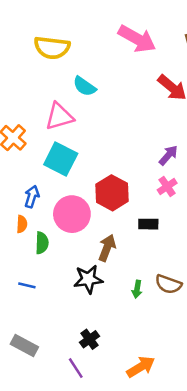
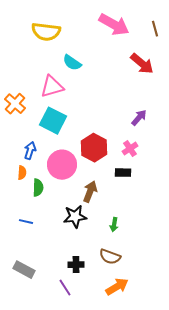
pink cross: (167, 187) -> (130, 149), moved
brown semicircle: (168, 284) -> (110, 257), moved
black cross: (89, 339) -> (76, 265), turned 35

